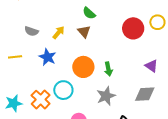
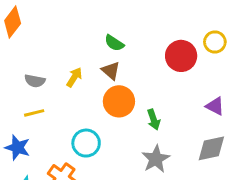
yellow line: (15, 57) -> (34, 113), moved
blue star: (47, 57) -> (17, 148), moved
orange circle: (83, 67) -> (119, 101), moved
cyan circle: (63, 90) -> (86, 143), moved

